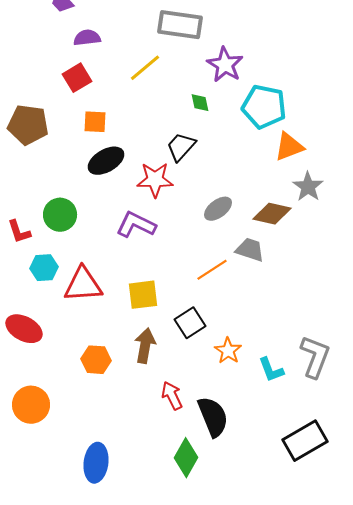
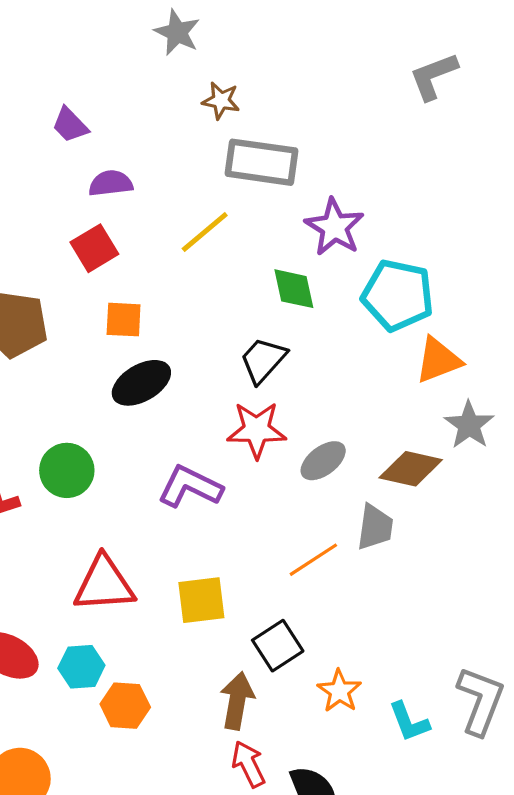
green diamond: (200, 103) -> (294, 289), size x1.4
red star: (155, 180) -> (257, 430), moved
gray trapezoid: (250, 250) -> (375, 527), turned 80
cyan hexagon: (44, 268) -> (81, 667), moved
brown arrow: (145, 346) -> (237, 701), moved

